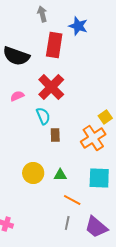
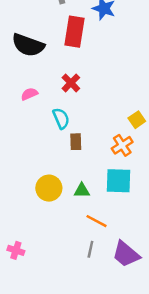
red cross: (51, 87) -> (71, 83), size x0.6
orange cross: (93, 138) -> (122, 145), size x0.7
cyan square: (99, 178) -> (119, 181), moved

